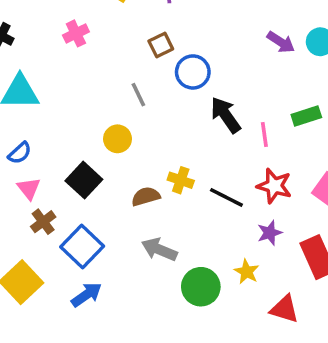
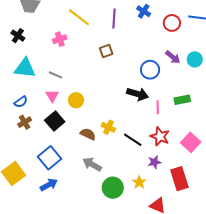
blue circle: (193, 72) -> (150, 70), moved
gray line: (138, 95) -> (56, 75), moved, turned -48
black arrow: (226, 115) -> (138, 94), turned 135
pink triangle: (29, 188) -> (52, 96), moved
brown semicircle: (146, 196) -> (88, 134), turned 35
brown cross: (43, 222) -> (25, 122), moved

